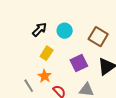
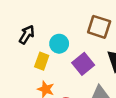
cyan circle: (65, 31) -> (59, 44), moved

